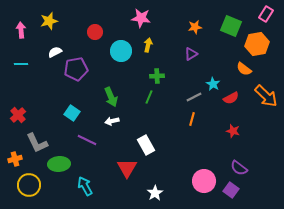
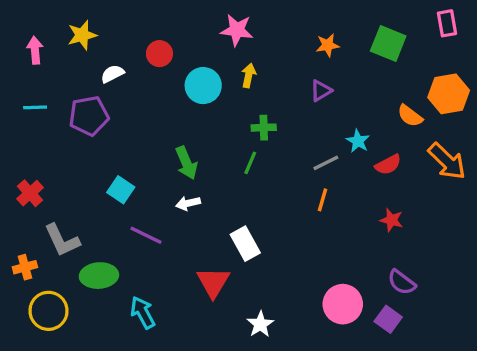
pink rectangle: (266, 14) -> (447, 23), turned -42
orange hexagon: (257, 44) -> (449, 94), moved
white semicircle: (55, 52) -> (112, 74), moved
purple pentagon: (76, 69) -> (89, 116), moved

